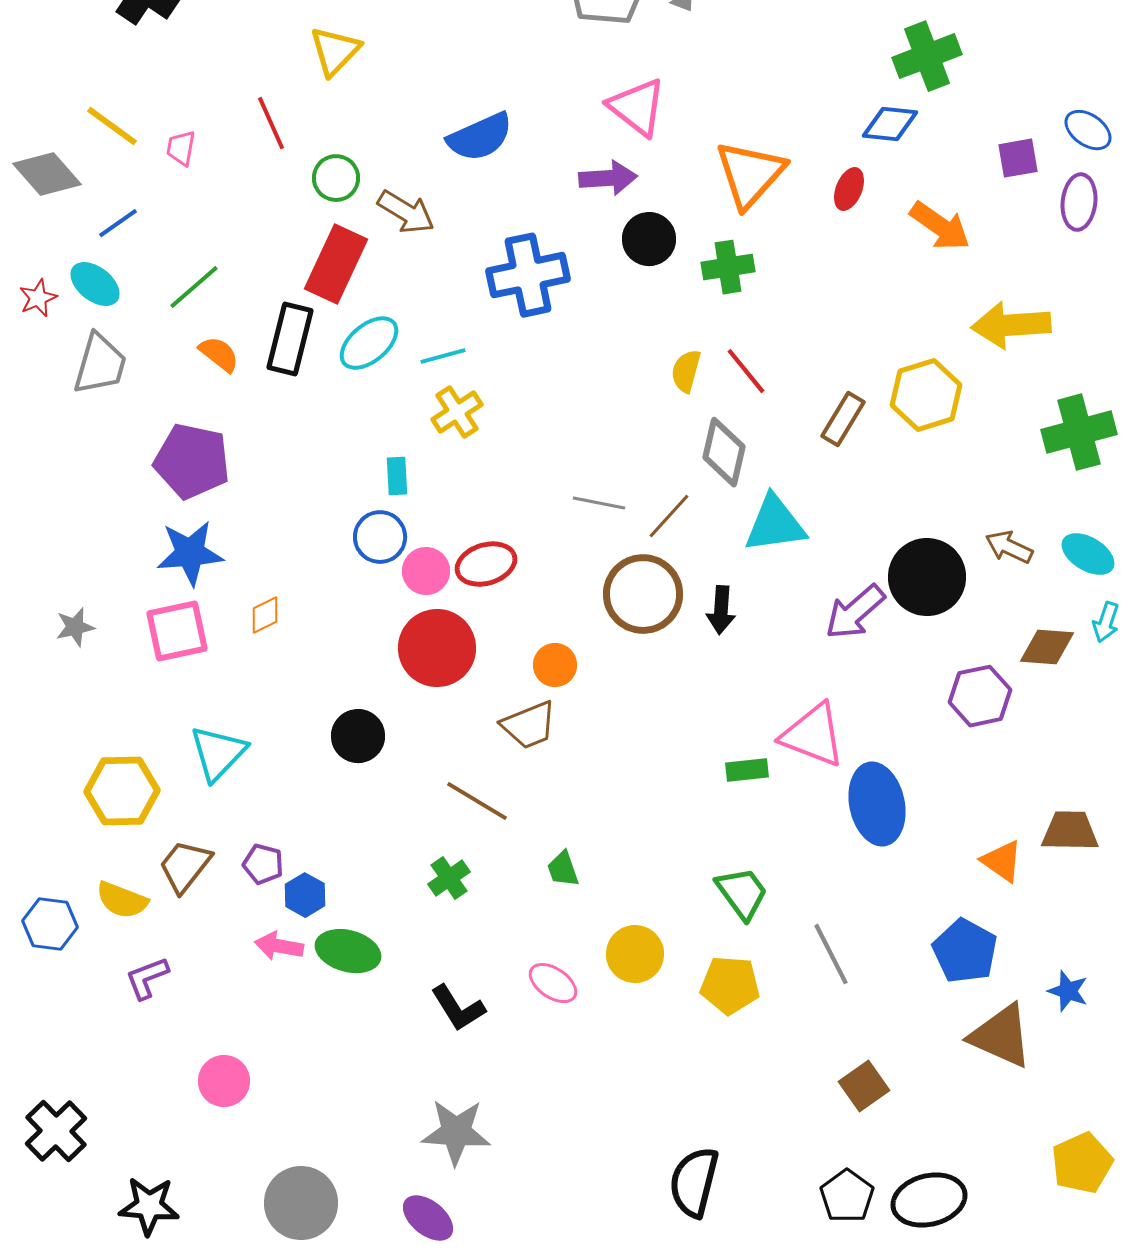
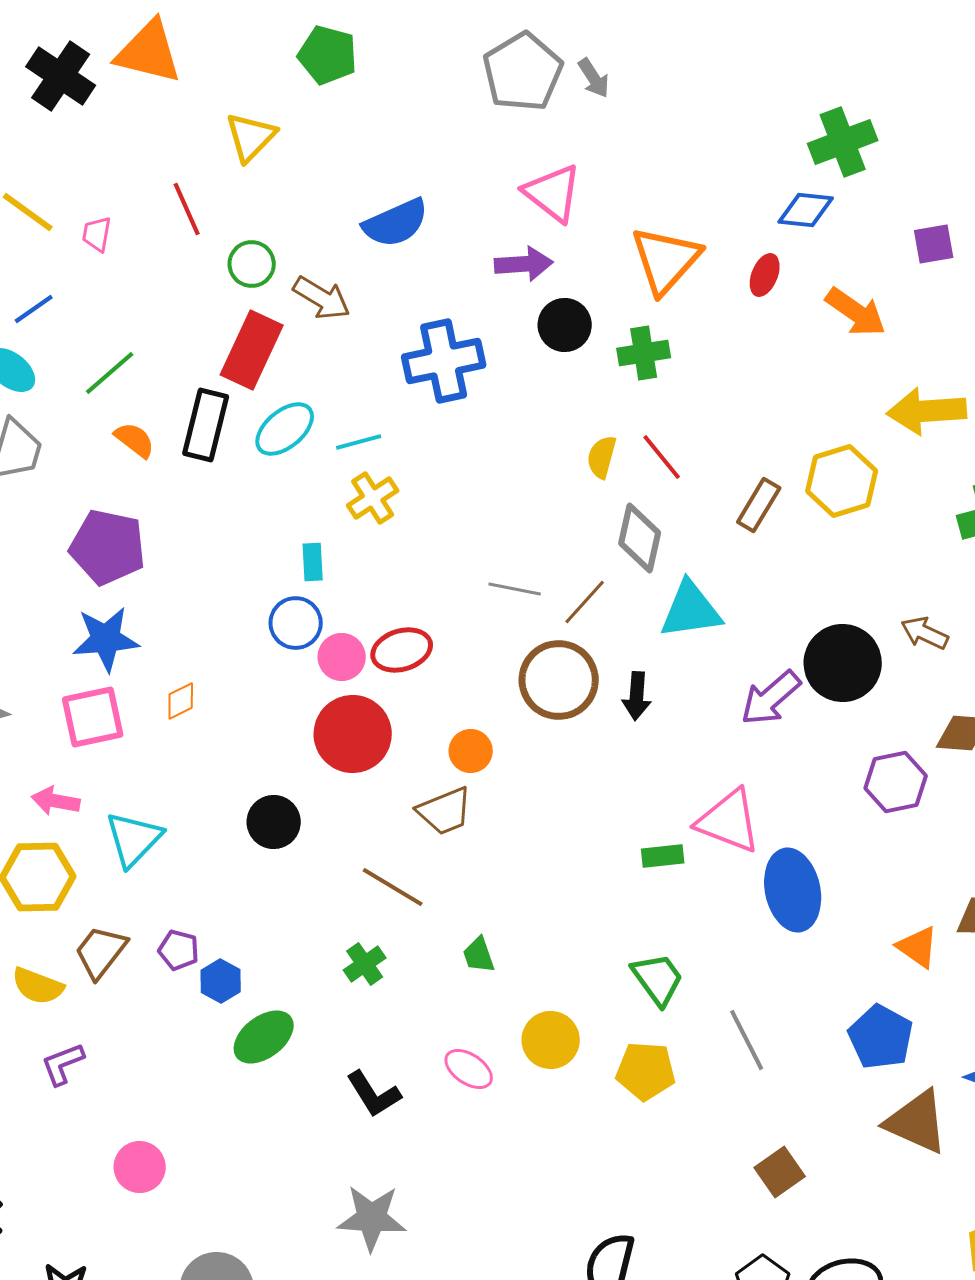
pink arrow: (279, 946) -> (56, 801), moved
green ellipse: (348, 951) -> (264, 1037), turned -52

